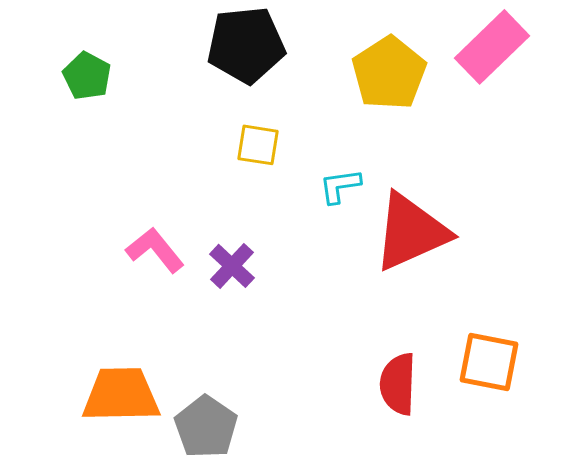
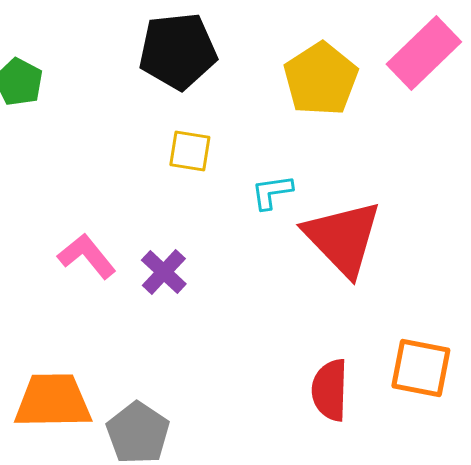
red triangle: (411, 232) -> (343, 238), turned -50

